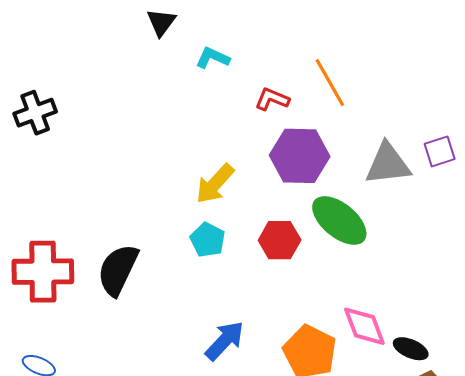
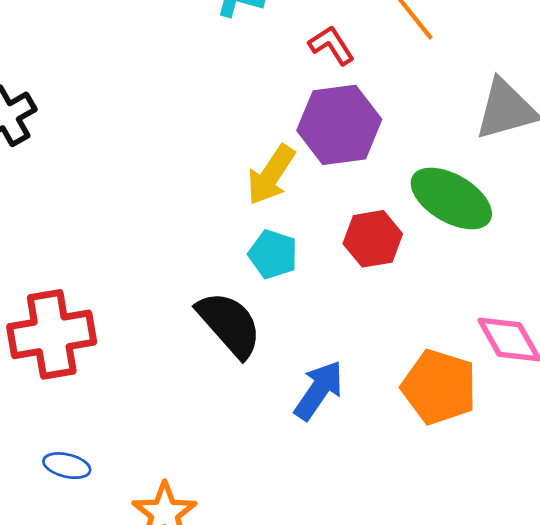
red L-shape: (272, 99) -> (331, 45), turned 44
purple hexagon: (300, 156) -> (339, 125), moved
black semicircle: (118, 270) -> (229, 324), moved, turned 122

